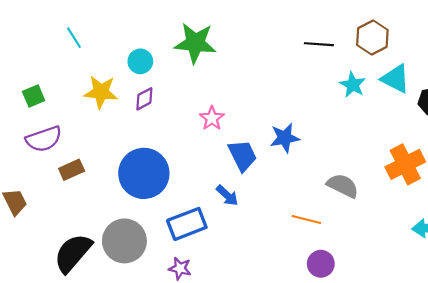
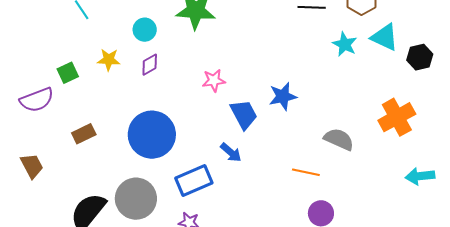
yellow star: (101, 92) -> (109, 60), size x0.7
green square: (34, 96) -> (68, 73), moved
pink star: (212, 118) -> (214, 80), turned 30
purple semicircle: (44, 139) -> (37, 100), moved

